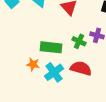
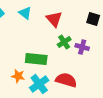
green cross: (79, 41) -> (64, 42), moved, turned 32

